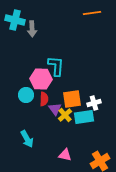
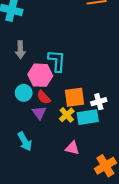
gray arrow: (32, 29) -> (20, 50), moved
red semicircle: (44, 99) -> (44, 97), turned 136
purple triangle: (55, 109) -> (39, 113), moved
pink triangle: (65, 155) -> (72, 148), moved

